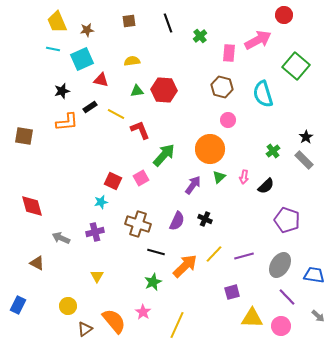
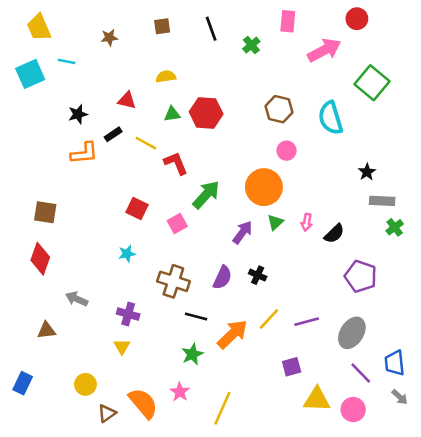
yellow trapezoid: (57, 22) -> (39, 27), moved
pink rectangle: (229, 53) -> (288, 21), moved
cyan square: (82, 59) -> (30, 74), moved
brown square: (24, 136) -> (45, 212), moved
black star: (306, 137) -> (367, 172), moved
green cross: (273, 151) -> (395, 227), moved
gray rectangle: (304, 160) -> (382, 201), turned -42
red square: (113, 181) -> (137, 208), moved
red diamond: (32, 206) -> (40, 259), turned 35
purple cross: (95, 232) -> (128, 314), moved, turned 30
brown triangle: (37, 263) -> (47, 330), turned -35
blue trapezoid: (314, 275) -> (395, 363), moved, turned -105

